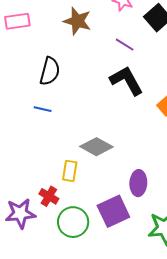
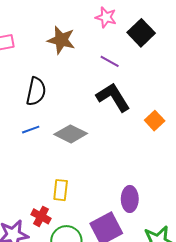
blue line: (43, 109) -> (31, 130), turned -30
gray diamond: (96, 147) -> (71, 134), moved

